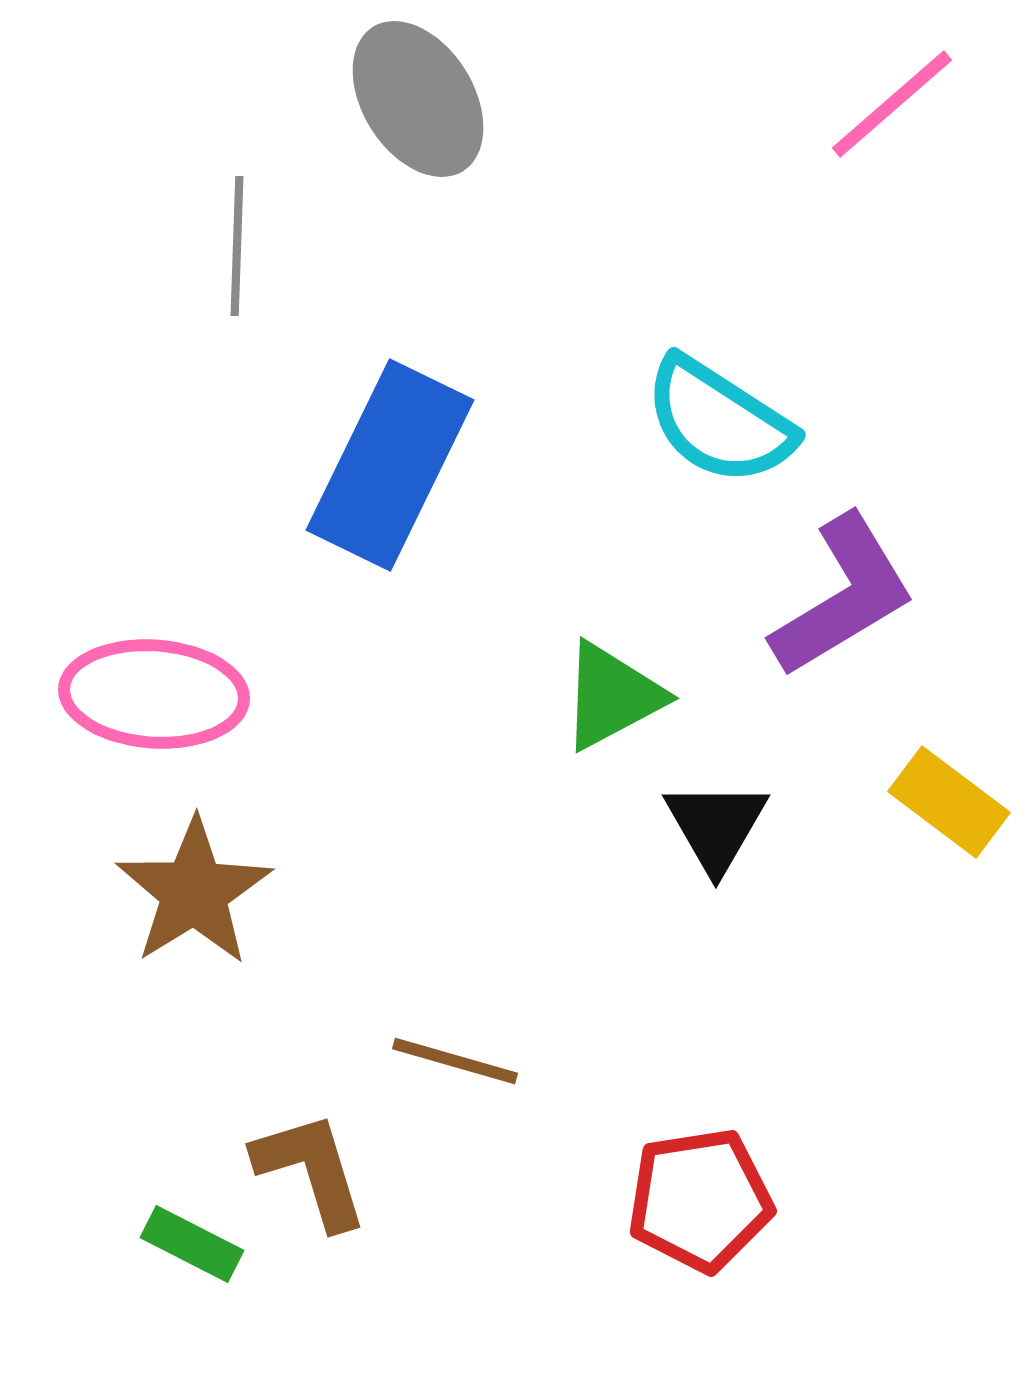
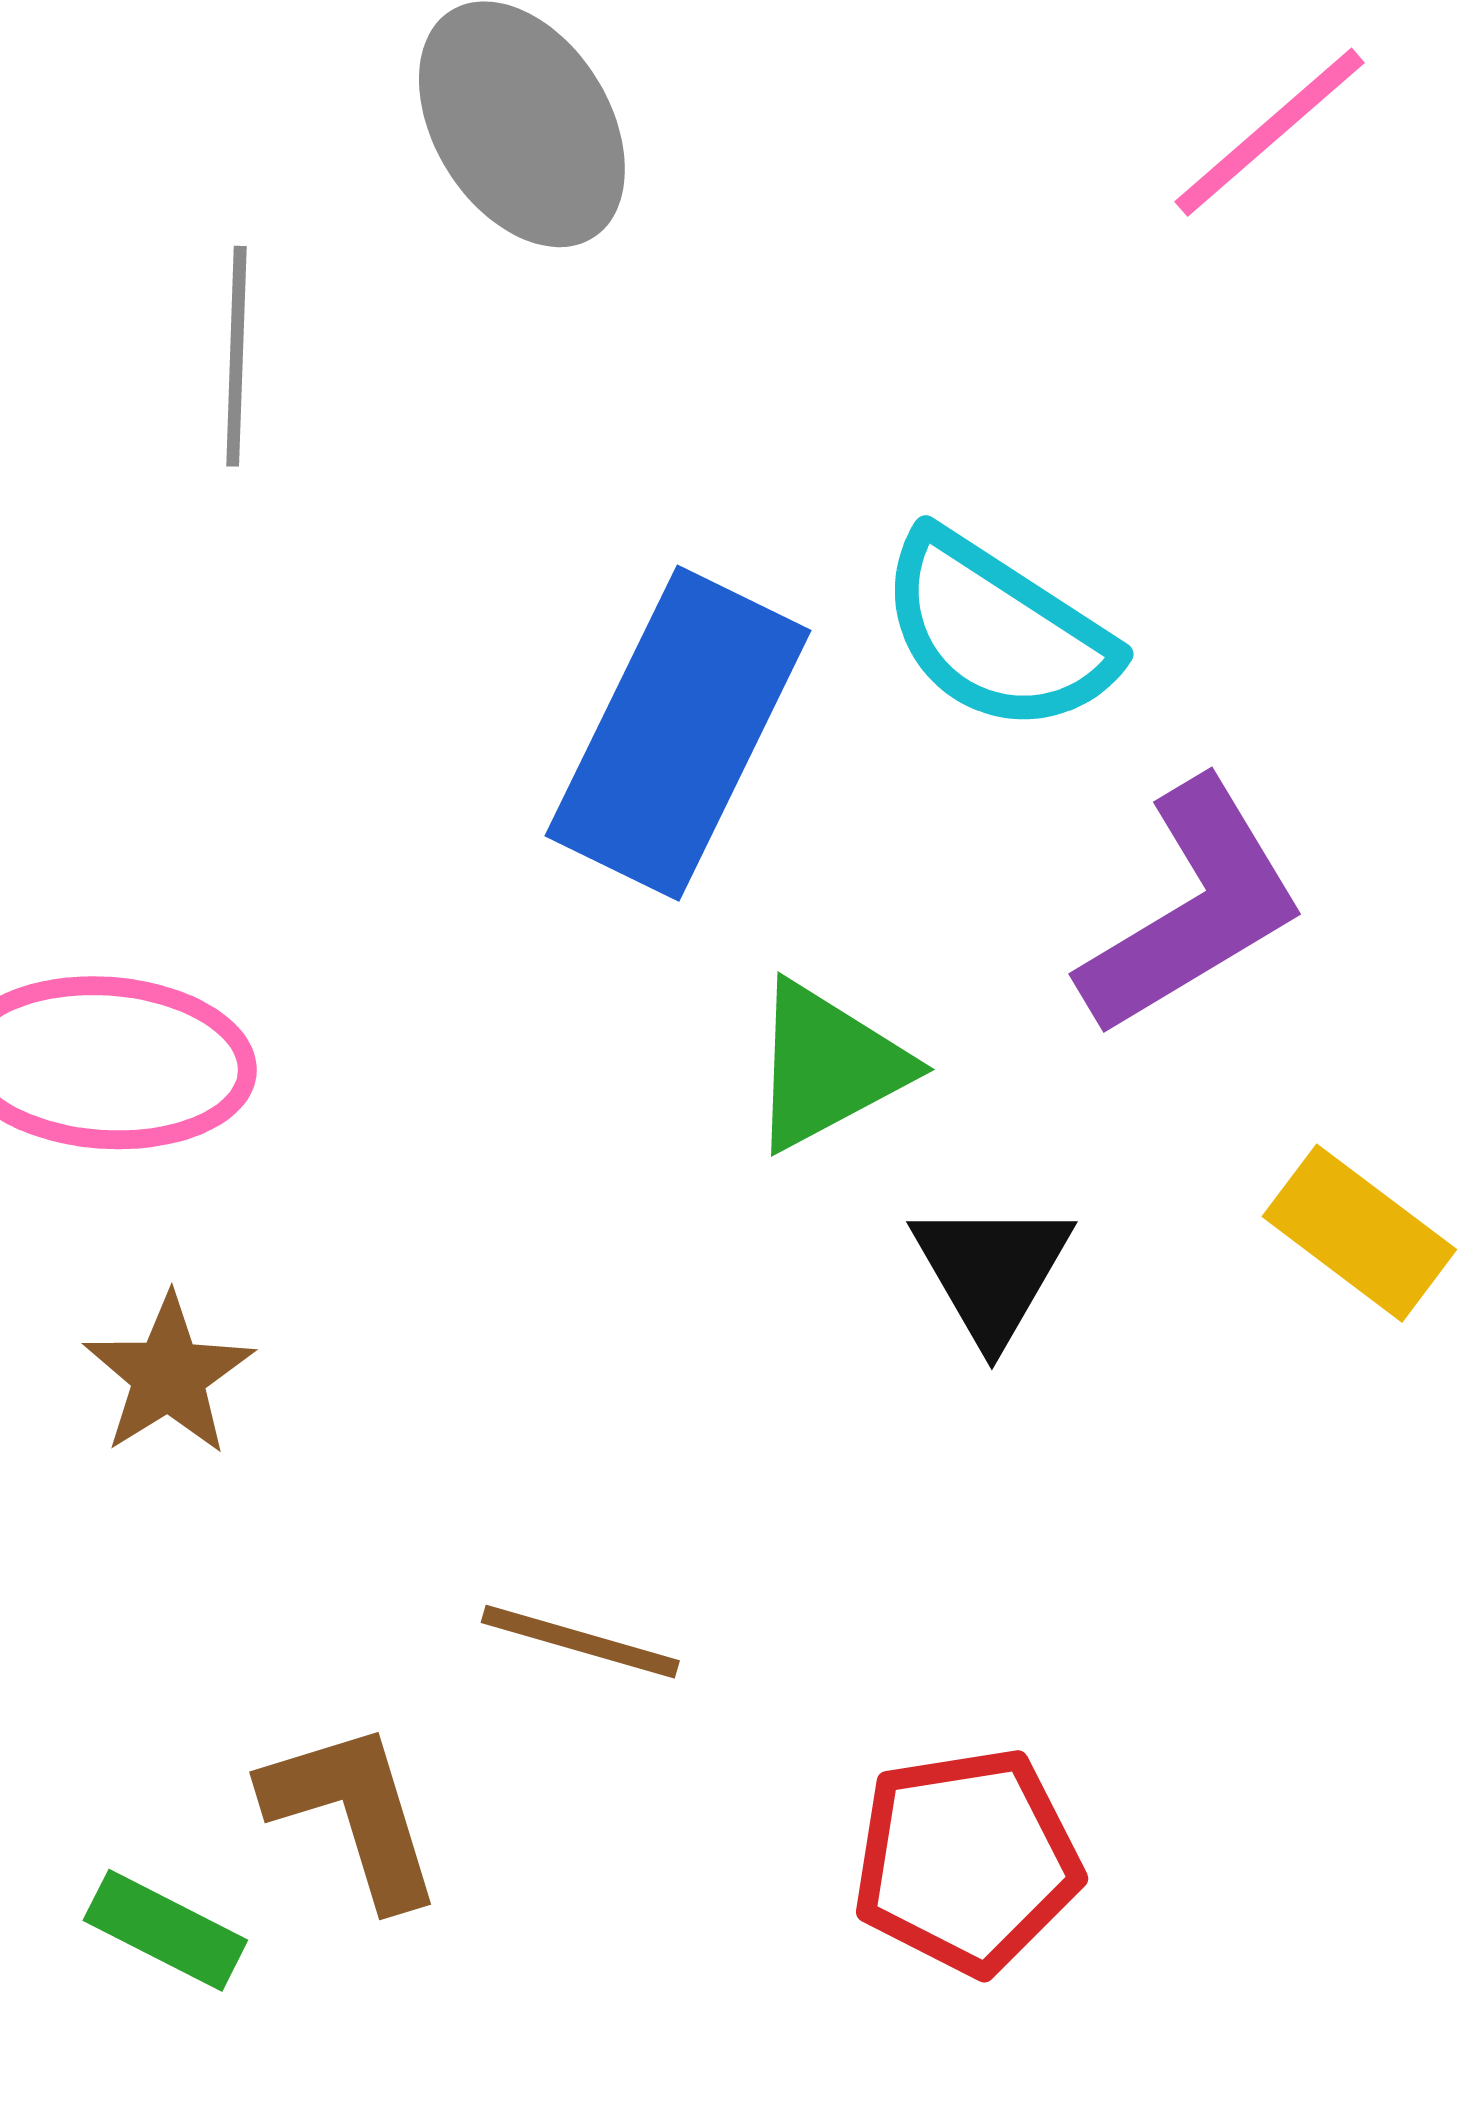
blue rectangle: (390, 465) -> (678, 733), moved
brown star: (194, 892) -> (169, 1375), size x0.7

